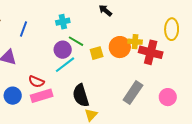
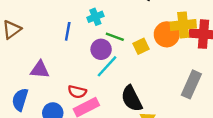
blue line: (23, 29) -> (68, 31), moved
yellow cross: (135, 42) -> (183, 25), size x1.5

